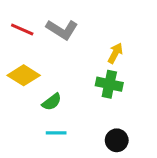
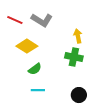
yellow arrow: (115, 53) -> (78, 36), turned -40
yellow diamond: (24, 75) -> (27, 46), moved

